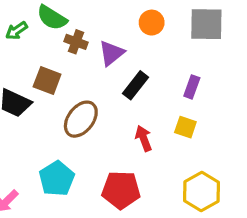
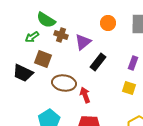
green arrow: (16, 31) -> (32, 37), moved
brown ellipse: (81, 119) -> (64, 83), turned 60
red arrow: (144, 138) -> (85, 95), moved

